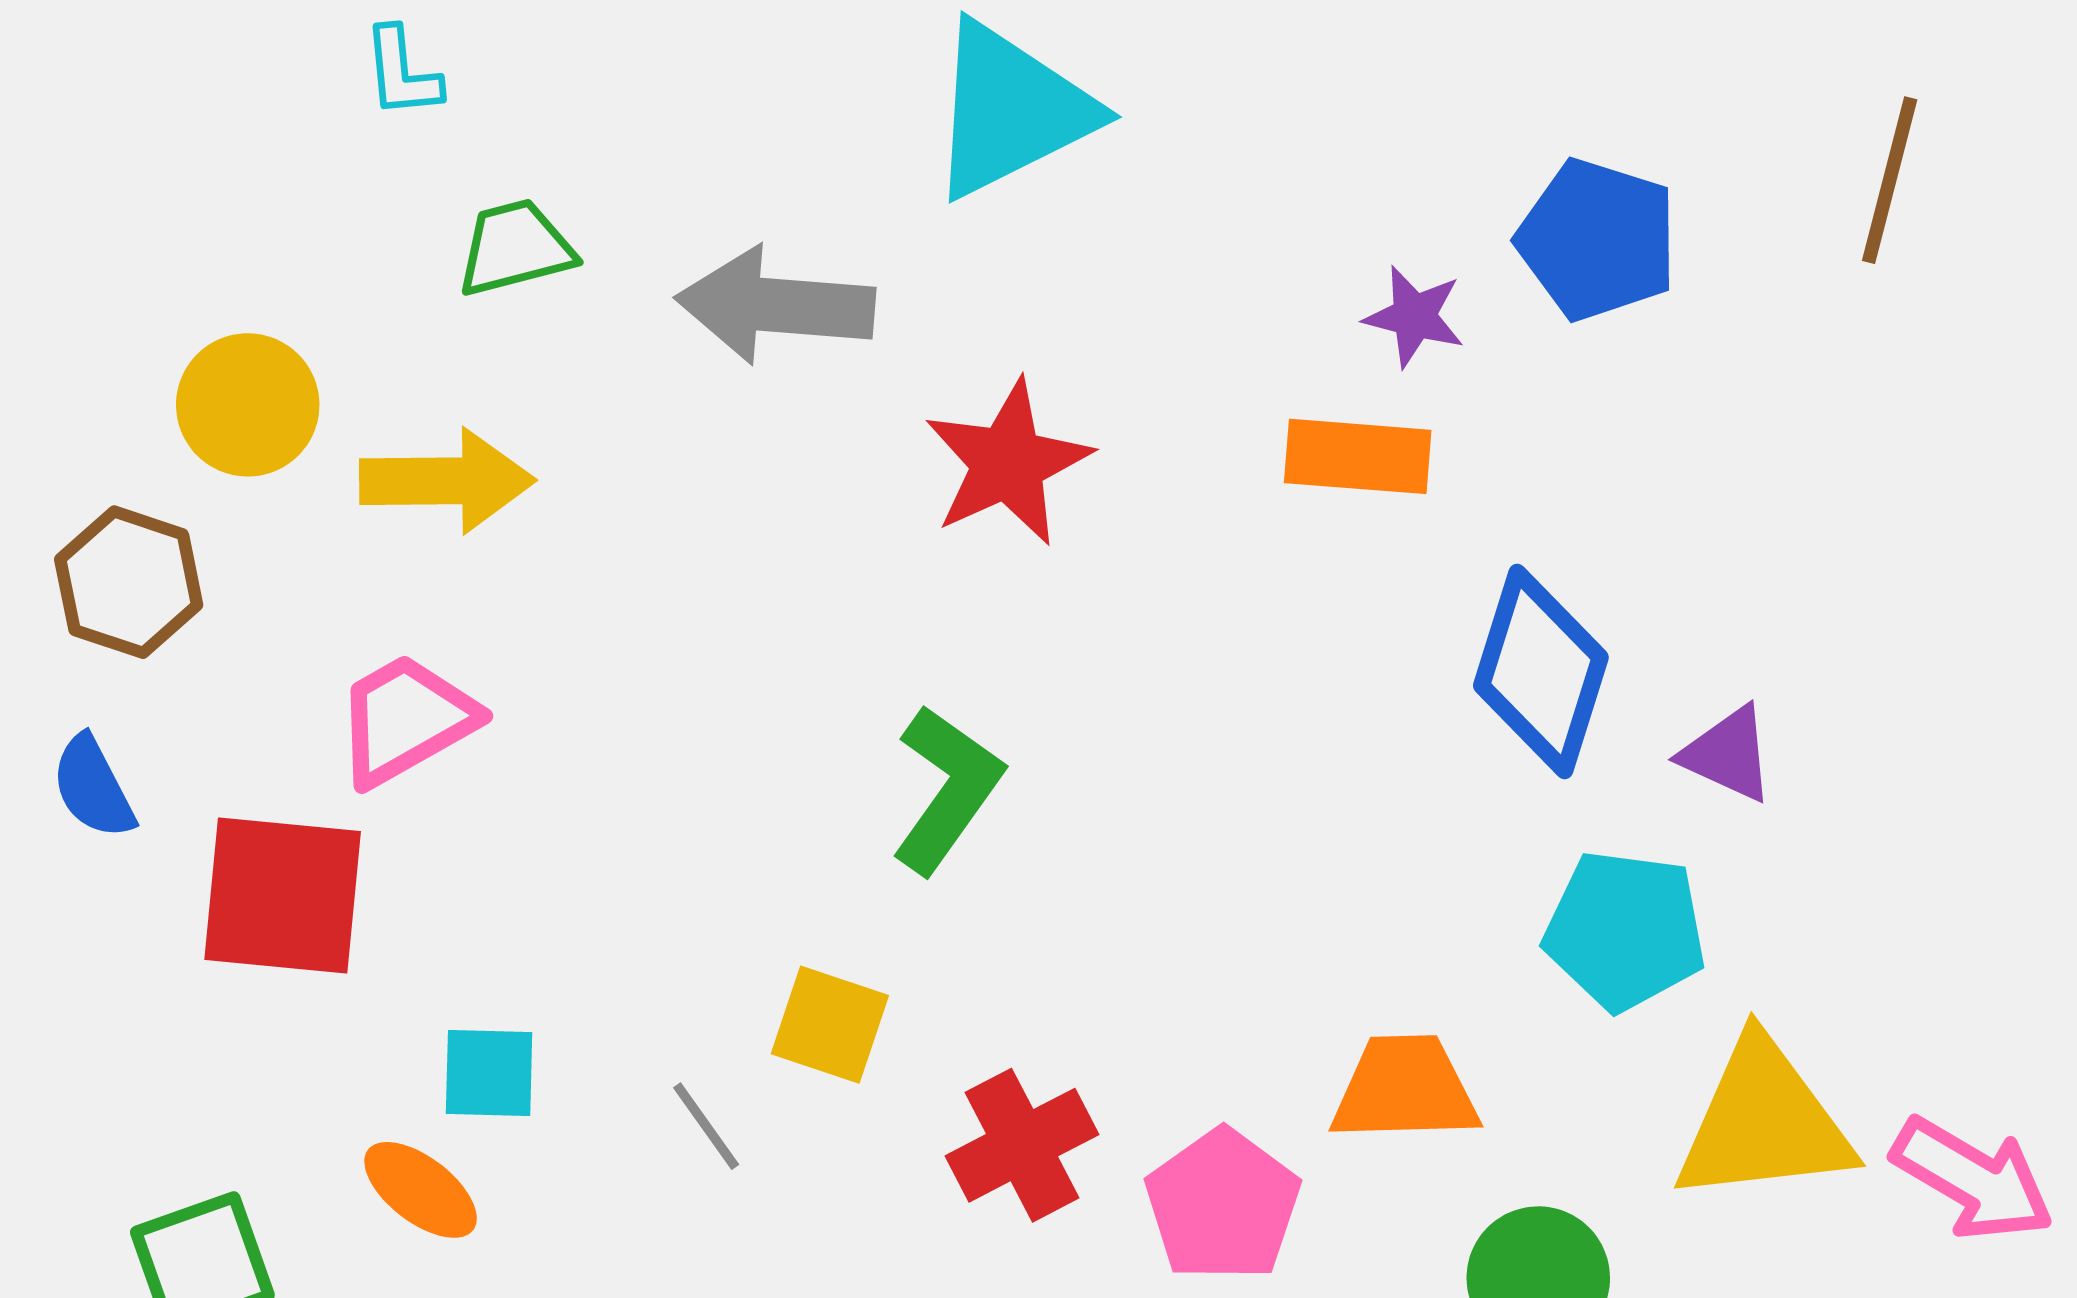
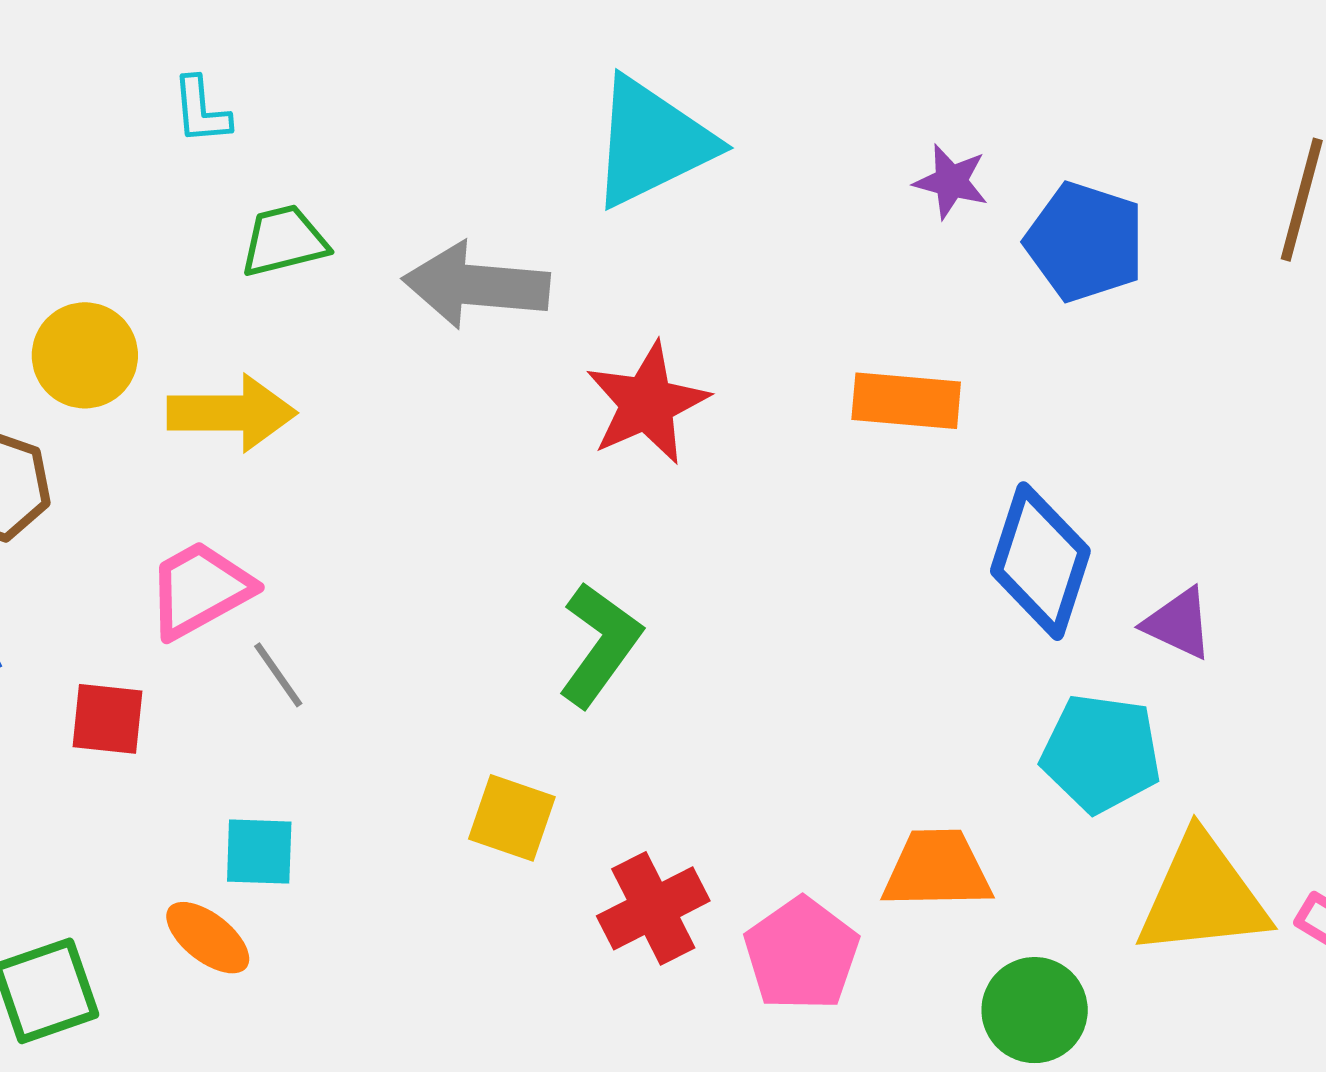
purple star: (1414, 316) -> (951, 181), moved
red square: (283, 896) -> (108, 719), size x0.6
gray line: (706, 1126) -> (278, 675), moved

